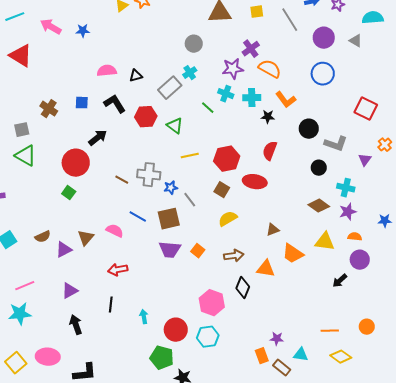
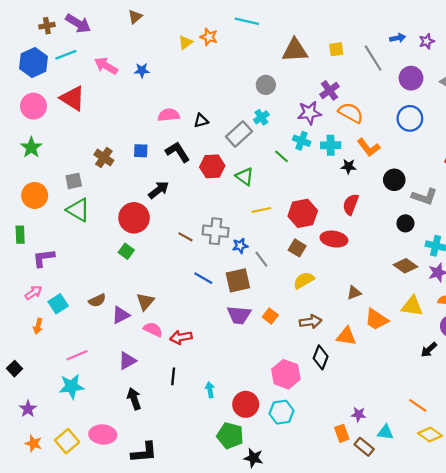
pink semicircle: (115, 231) -> (153, 329), moved
orange line: (330, 331) -> (418, 405), turned 36

